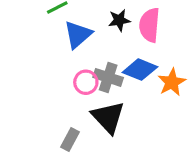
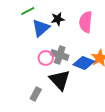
black star: (119, 20) -> (58, 19), moved
blue diamond: (140, 70) -> (84, 63), moved

